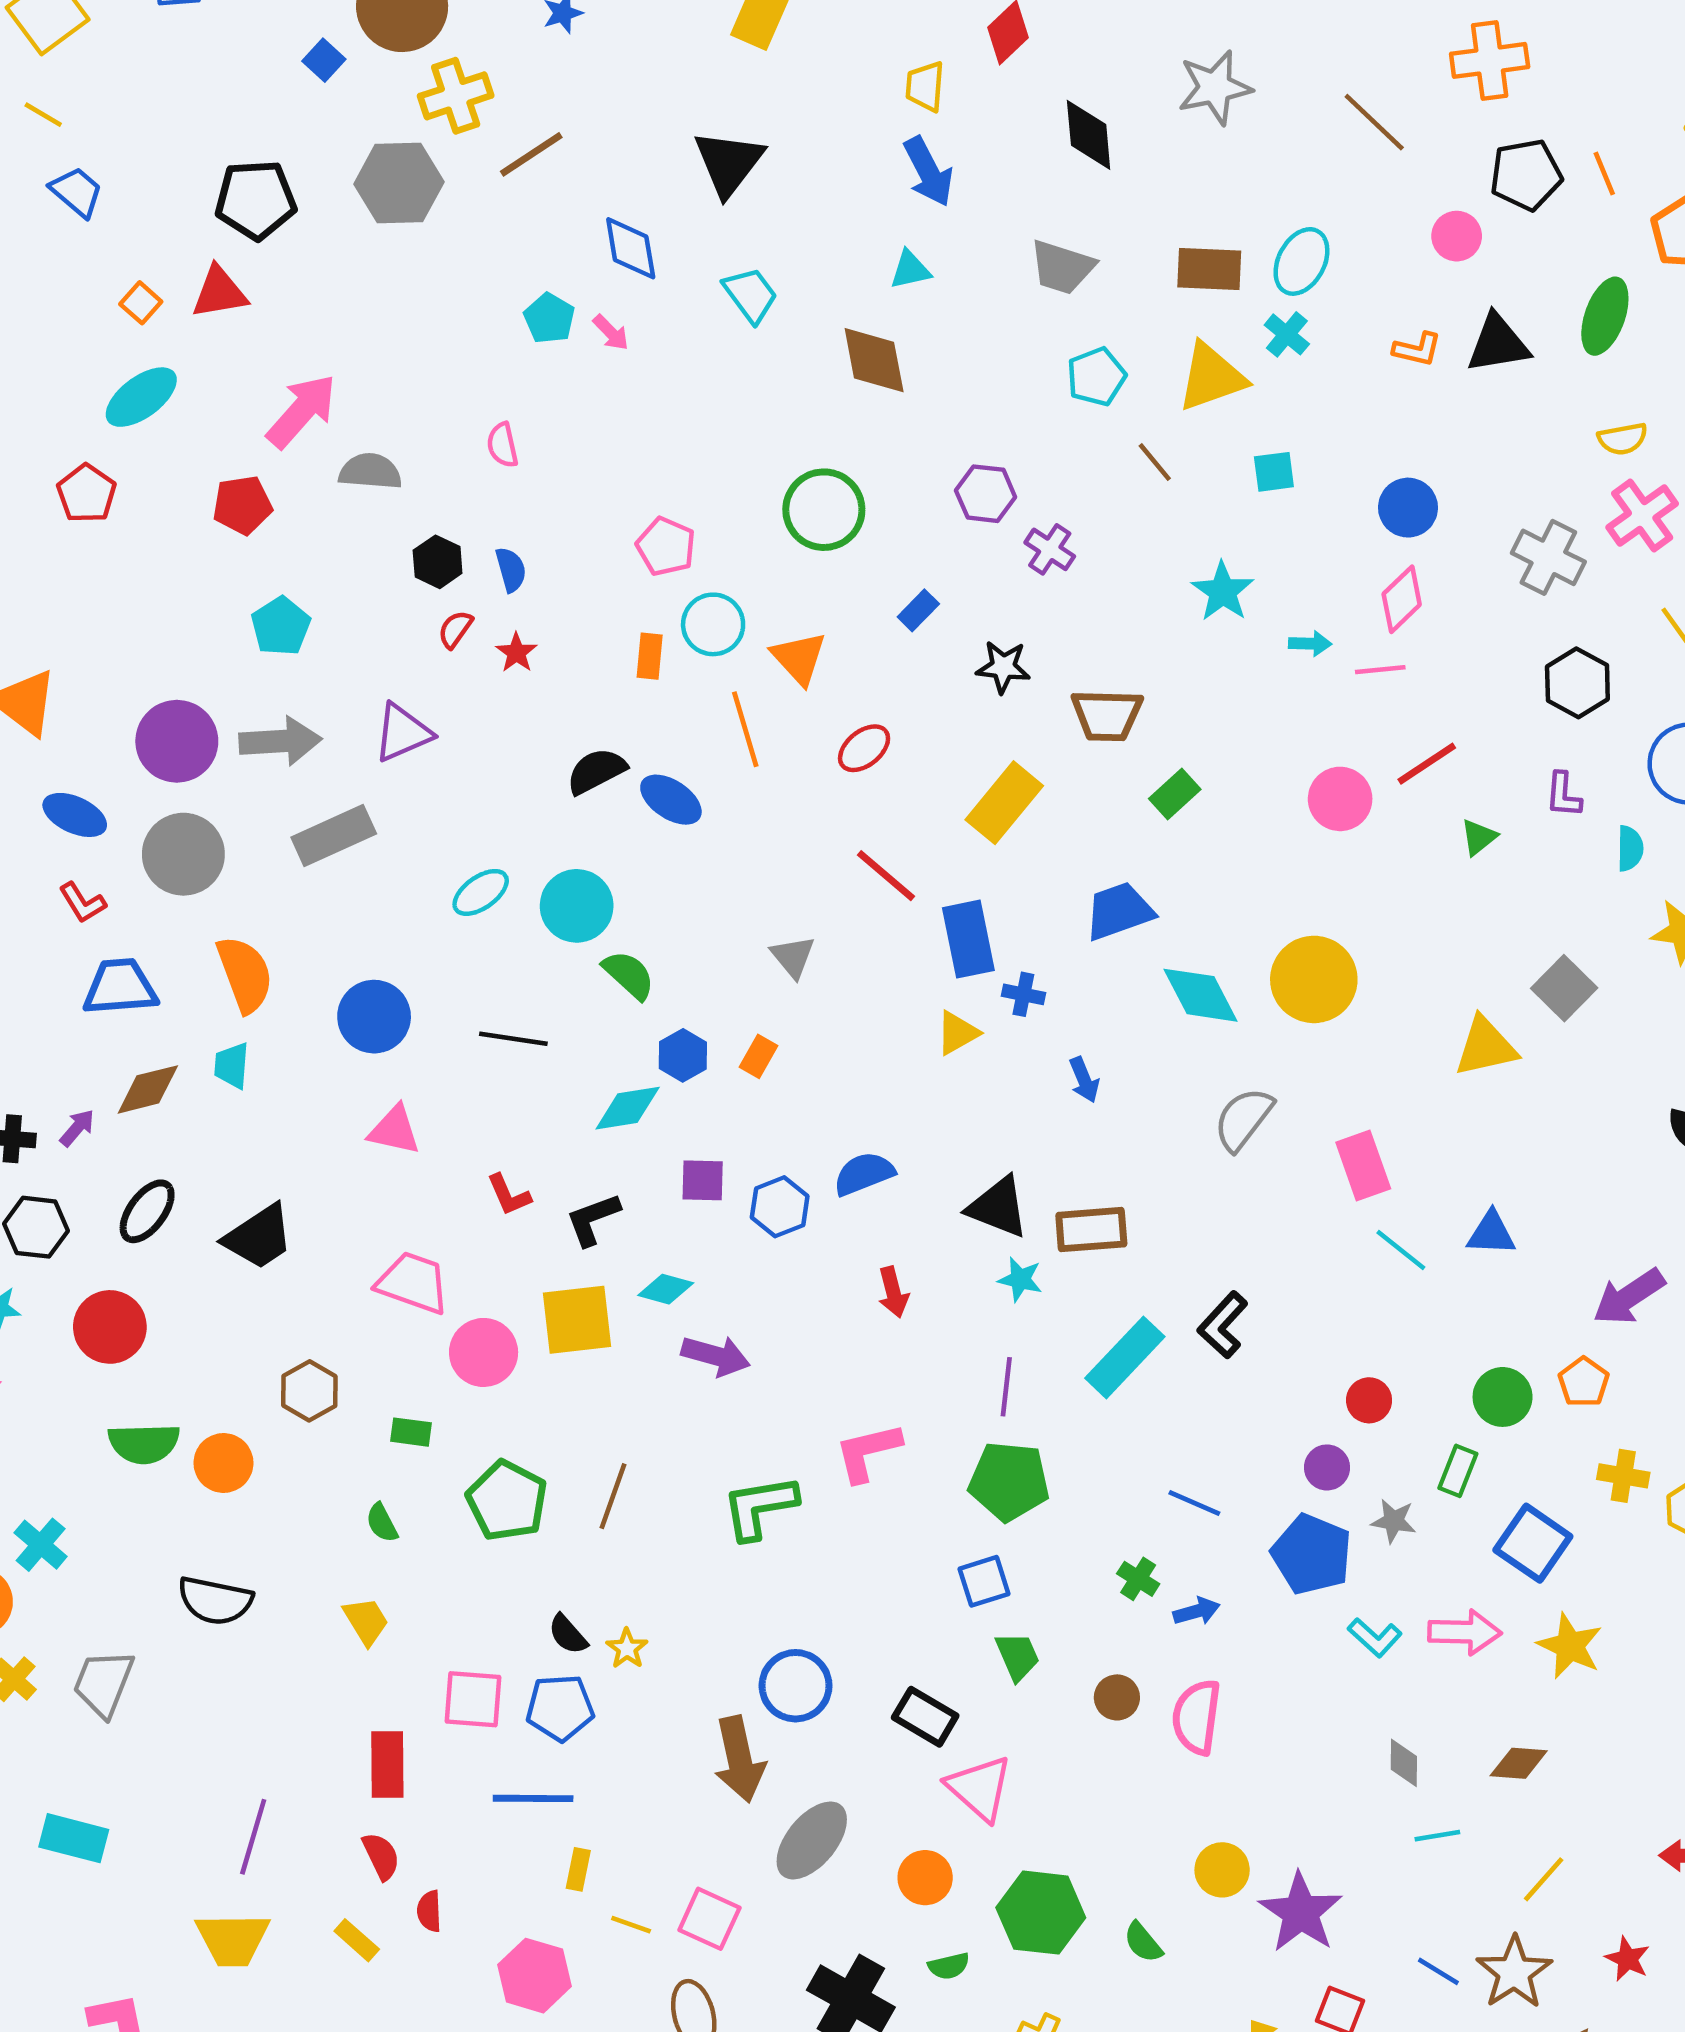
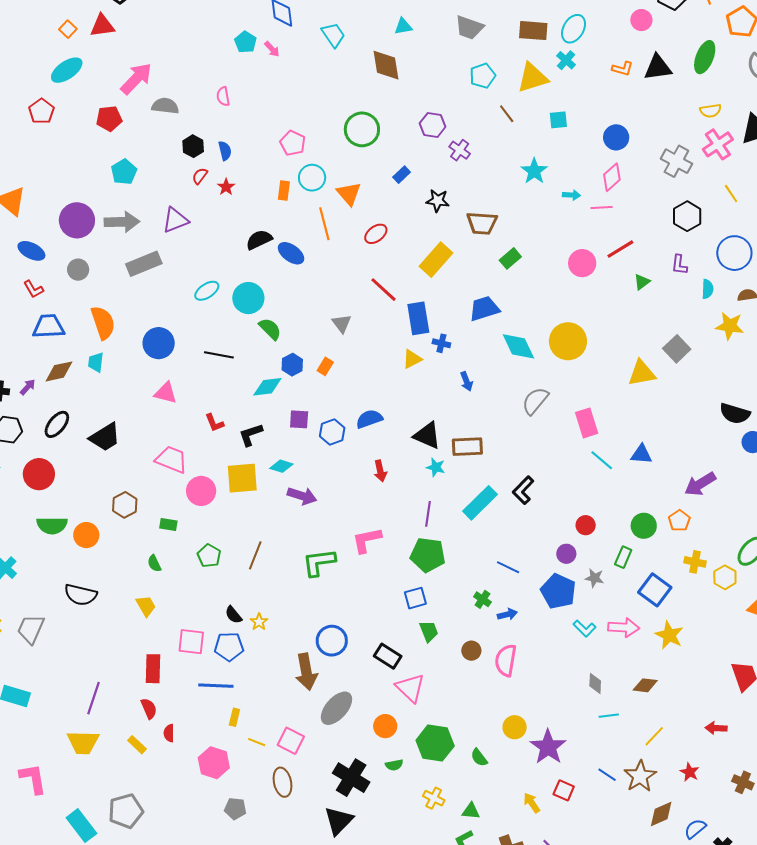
gray circle: (183, 854) -> (78, 270), size x0.6
green pentagon: (507, 1501) -> (209, 556), size x0.7

